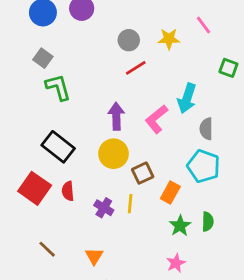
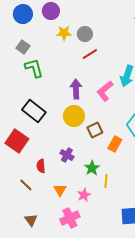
yellow star: (169, 39) -> (64, 33), moved
red semicircle: (68, 191) -> (41, 166), moved
yellow line: (130, 204) -> (106, 181), moved
green star: (180, 226) -> (92, 168), moved
pink star: (176, 263) -> (84, 195), moved

